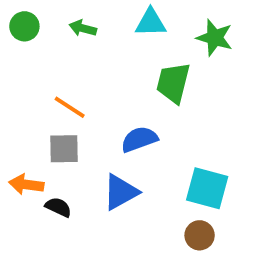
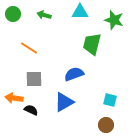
orange line: (70, 107) -> (29, 48), moved
cyan square: (207, 188) -> (110, 100), size x0.6

